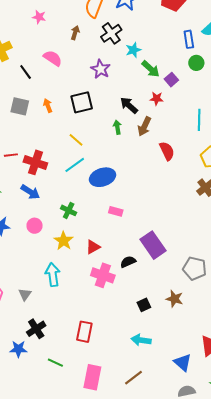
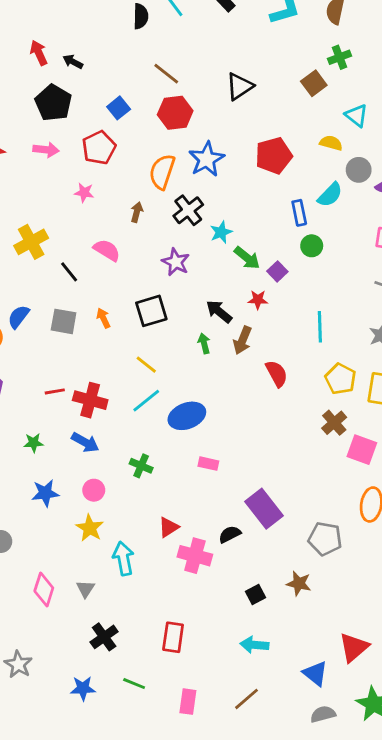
yellow star: (64, 241) -> (90, 528), moved
red triangle: (93, 247) -> (169, 527), moved
blue star: (18, 349) -> (83, 688), moved
pink rectangle: (92, 377) -> (188, 702), size x0.7

